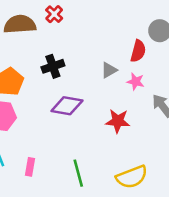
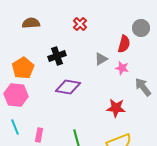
red cross: (54, 14) -> (80, 24), moved
brown semicircle: (20, 24) -> (31, 23), size x0.7
red star: (118, 121) -> (116, 108), moved

